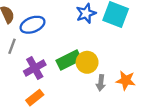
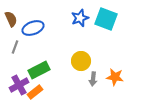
green rectangle: (69, 60) -> (39, 70), moved
purple cross: (35, 68) -> (19, 85), moved

